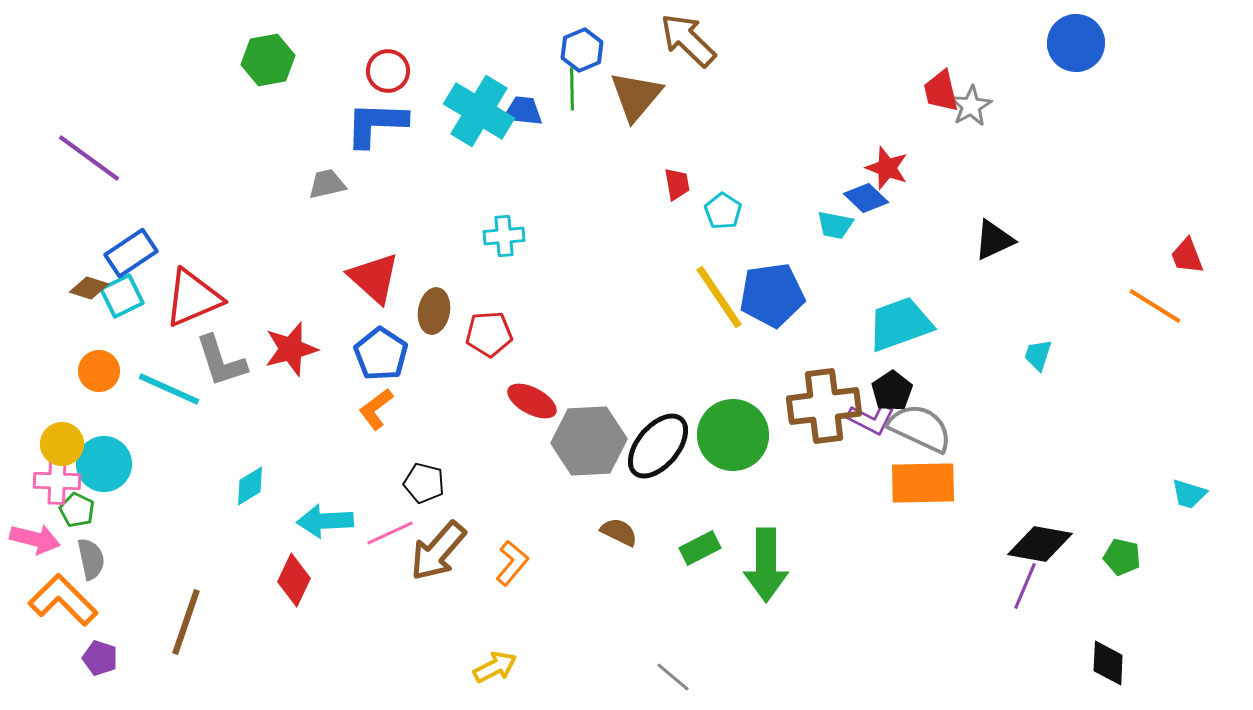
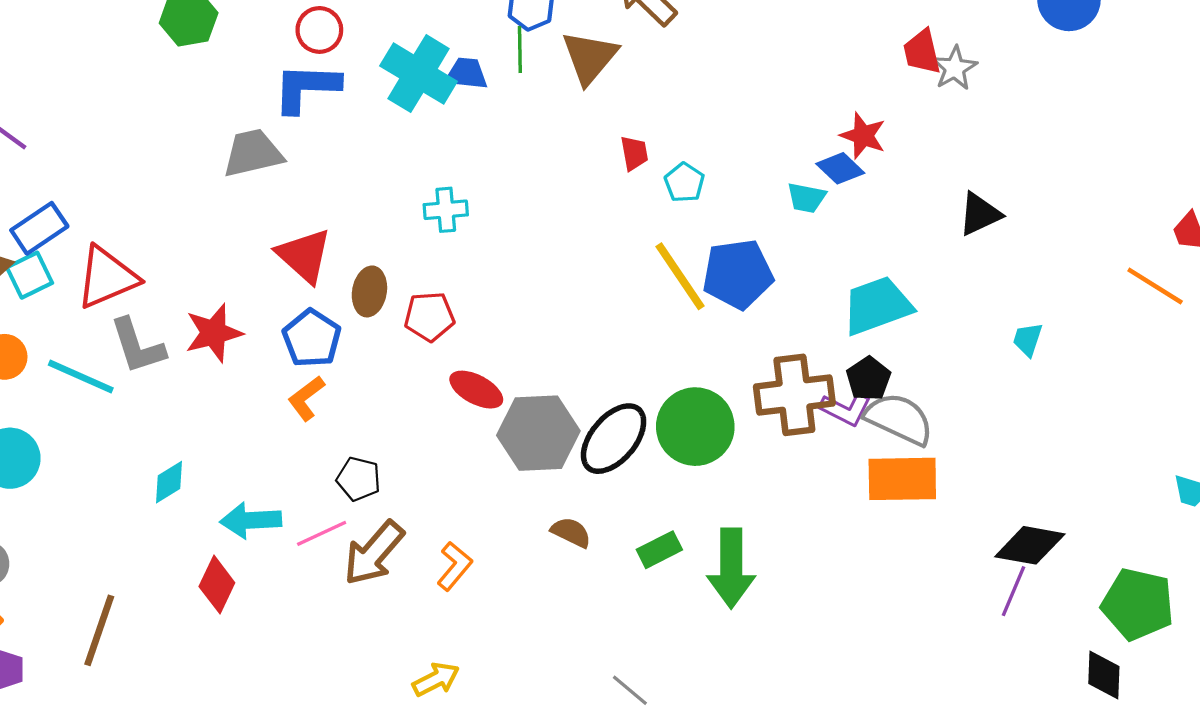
gray trapezoid: (327, 184) -> (253, 153), size x1.5
green pentagon: (1122, 557) -> (1138, 604), moved, size x1.8

